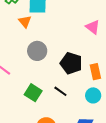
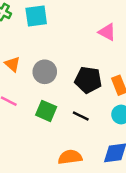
orange triangle: (25, 22) -> (12, 64), moved
green square: (33, 93) -> (46, 111), moved

